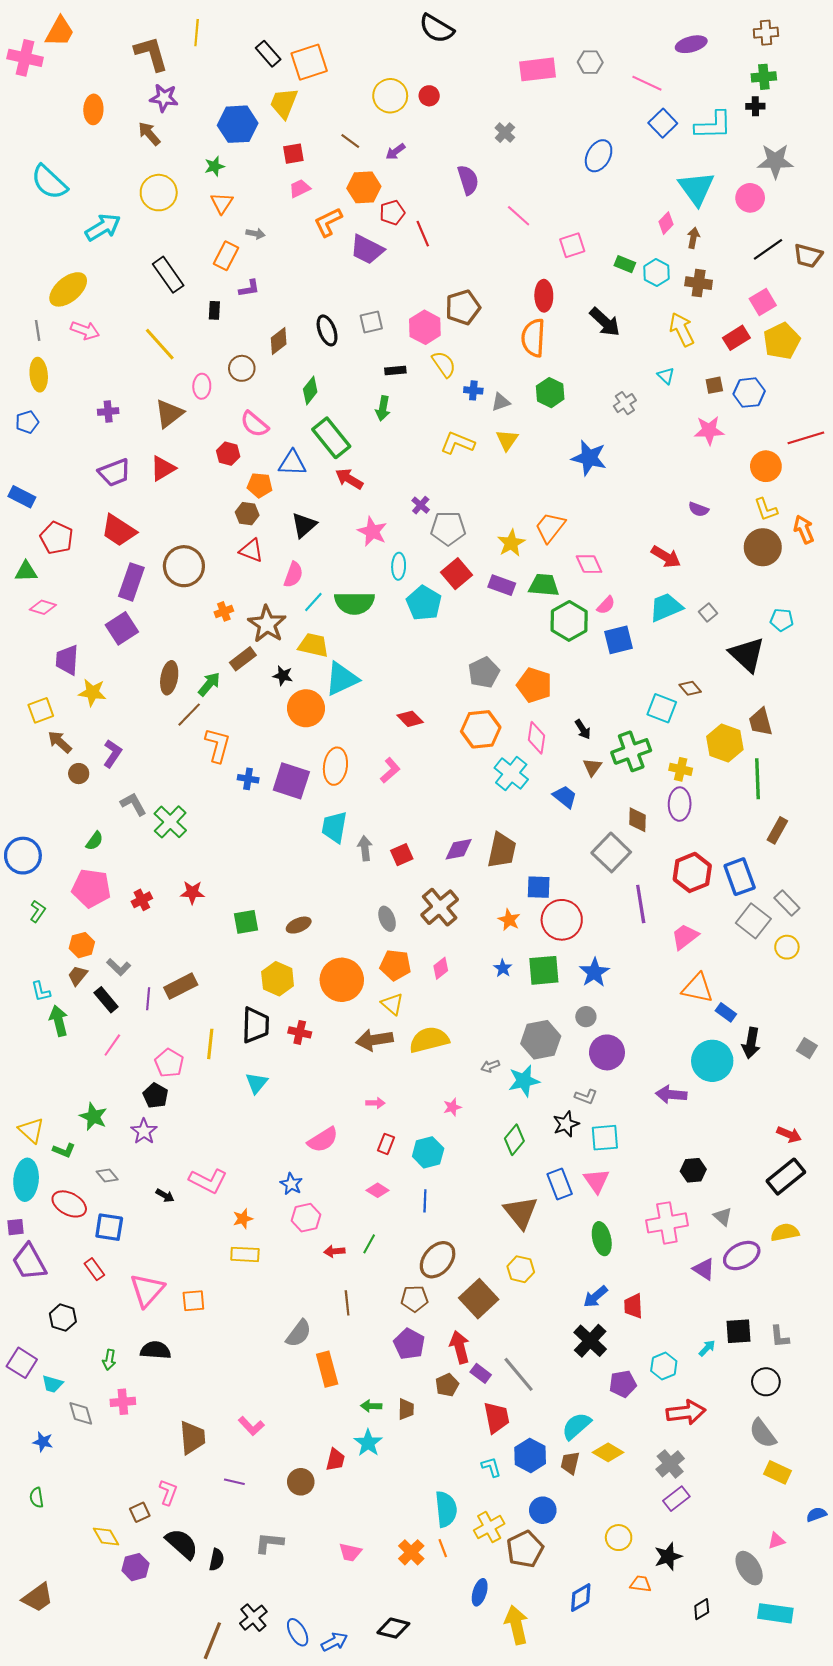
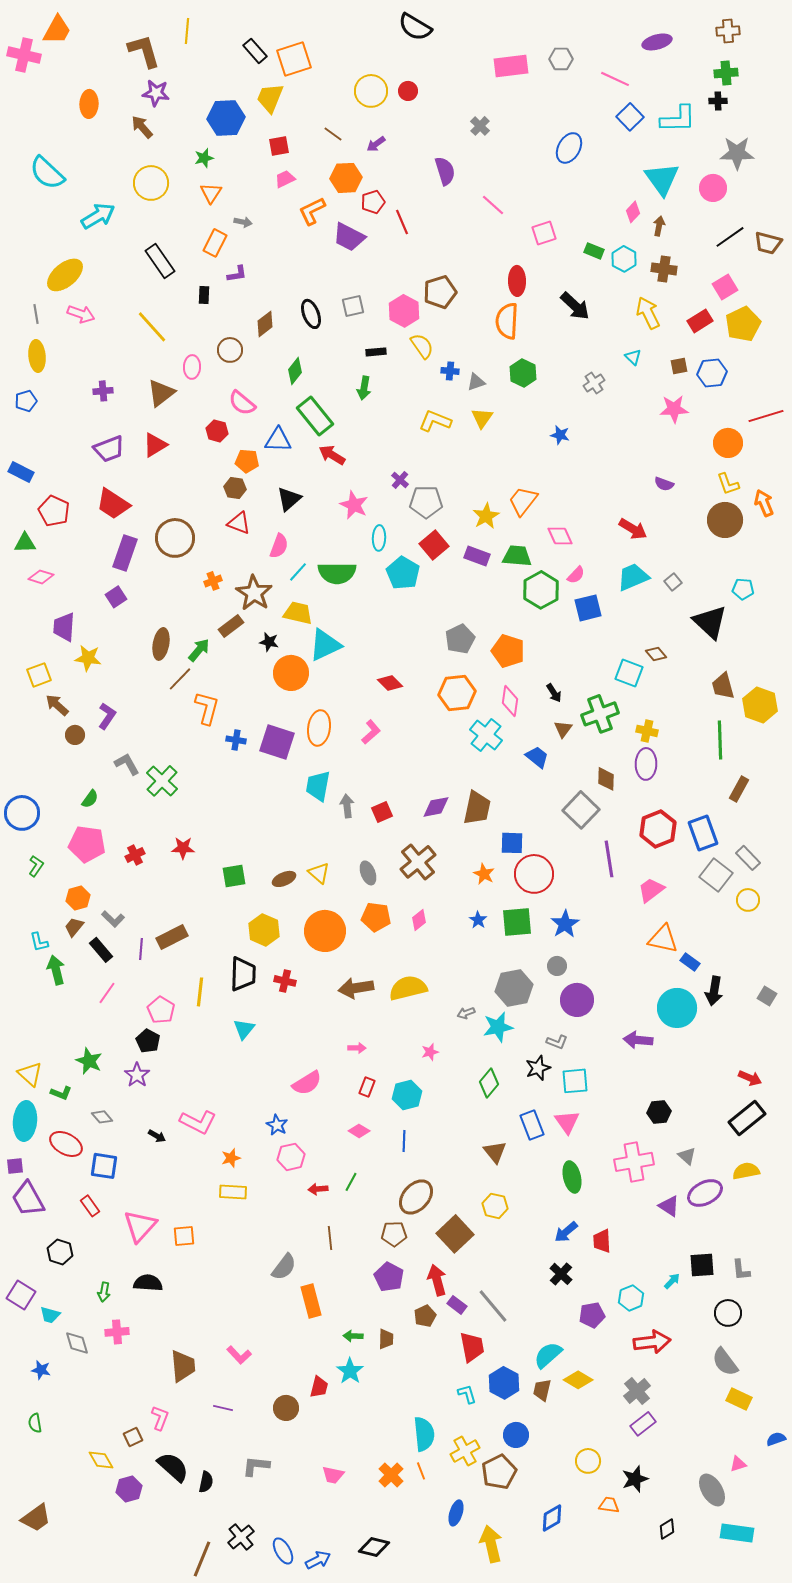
blue star: (589, 458) -> (560, 435), size x0.6
purple square: (122, 628) -> (116, 597), size x0.7
yellow hexagon: (725, 743) -> (760, 705), moved
yellow triangle: (392, 1004) -> (319, 873), moved
brown triangle: (521, 1212) -> (495, 1152), size x0.7
black cross: (590, 1341) -> (561, 1274), size x0.7

